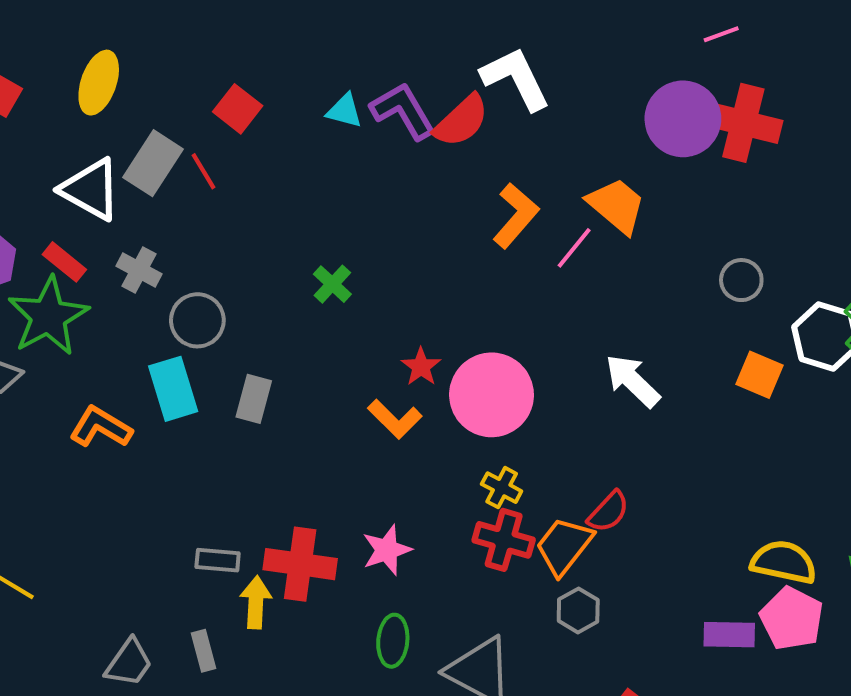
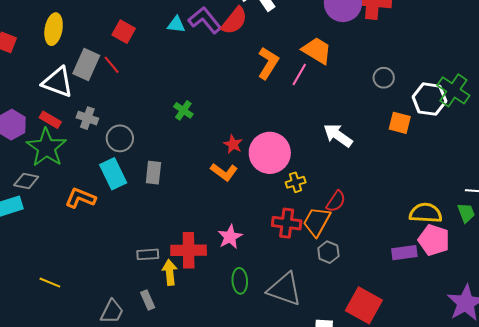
yellow cross: (502, 488) -> (296, 182), moved, turned -36

